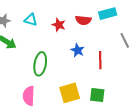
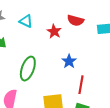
red semicircle: (83, 20) -> (75, 20), moved
red line: (100, 60) -> (81, 85), moved

